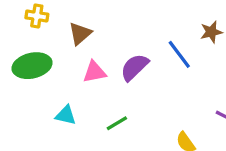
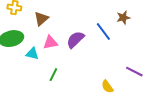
cyan triangle: (66, 115) -> (32, 54), moved
green line: (117, 123) -> (53, 75), moved, turned -32

